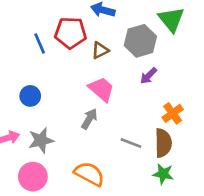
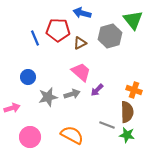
purple arrow: (148, 76) -> (97, 90), moved
orange cross: (173, 113) -> (134, 90), turned -35
gray arrow: (89, 119) -> (72, 94), turned 42
gray star: (41, 140) -> (48, 97), moved
gray line: (131, 143) -> (107, 125), moved

